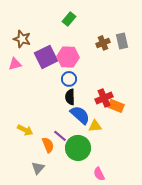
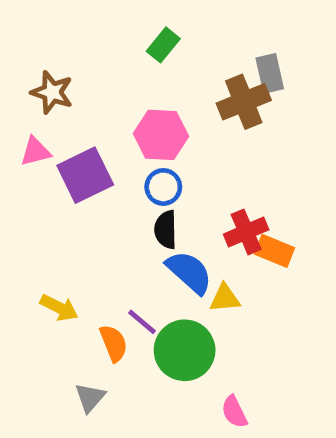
gray rectangle: (122, 41) -> (270, 73), moved
brown cross: (103, 43) -> (244, 102), size x1.5
purple square: (46, 57) -> (85, 175), moved

